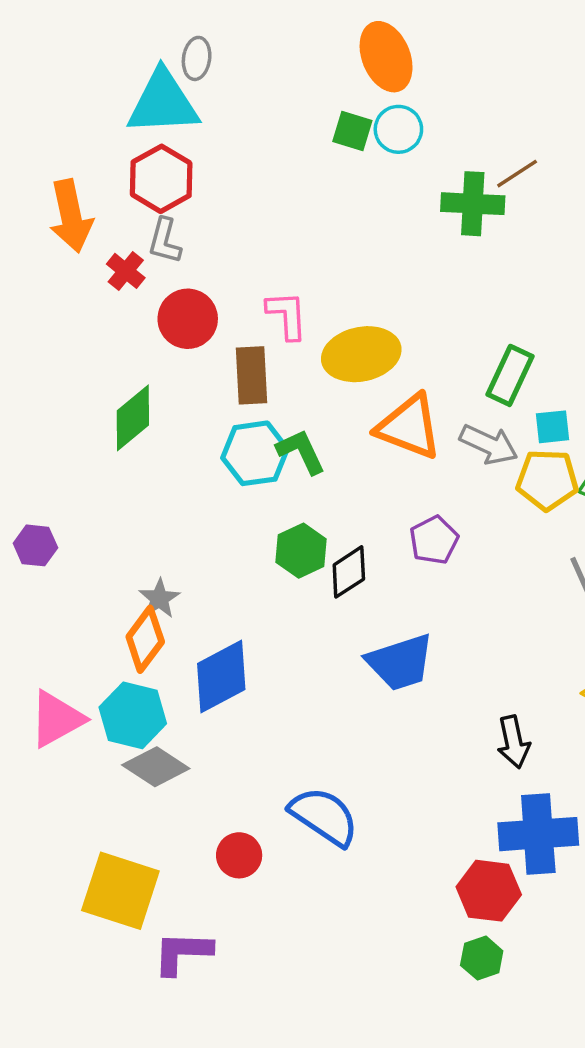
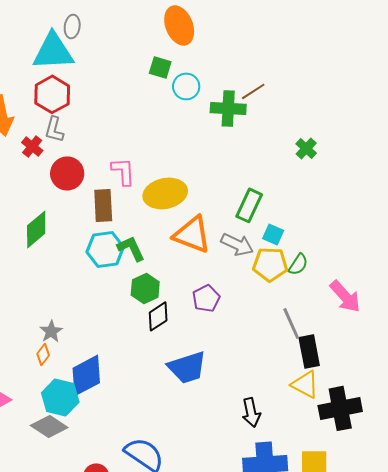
cyan circle: (398, 129) -> (186, 86), moved
cyan square: (552, 427) -> (273, 234), turned 30
green hexagon: (301, 551) -> (145, 288), moved
orange diamond: (145, 639) -> (43, 354), size x0.6
cyan hexagon: (133, 715) -> (60, 397), moved

